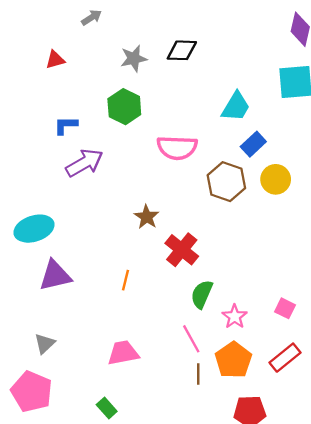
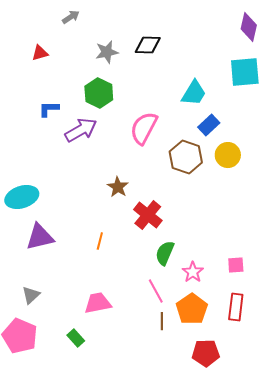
pink semicircle: (177, 148) -> (144, 128), turned 116
purple arrow: (84, 163) -> (81, 130), moved
pink square: (285, 308) -> (236, 265), turned -30
red rectangle: (285, 358) -> (236, 307), turned -44
green rectangle: (107, 408) -> (76, 338), moved

